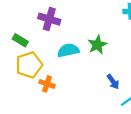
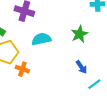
green star: (97, 45) -> (79, 34), moved

